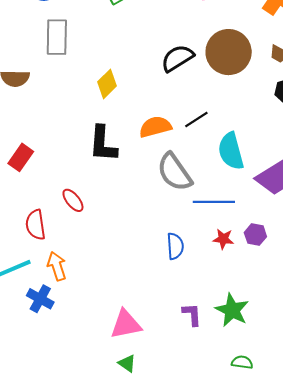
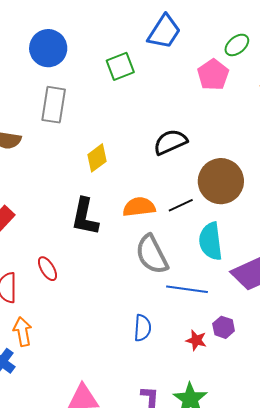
brown circle: (229, 52) -> (221, 181), moved
red star: (223, 239) -> (196, 340), moved

